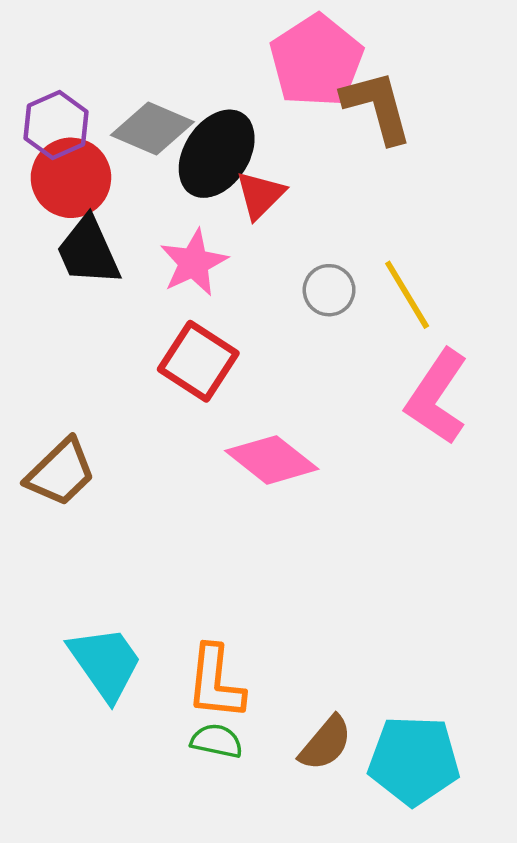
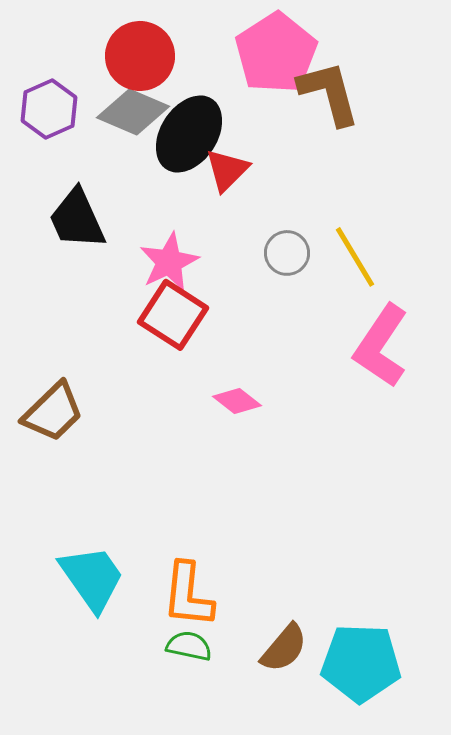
red circle: (71, 178) -> (140, 56), moved
pink star: (194, 263) -> (169, 262), moved
pink diamond: (272, 460) -> (237, 401), size x0.6

